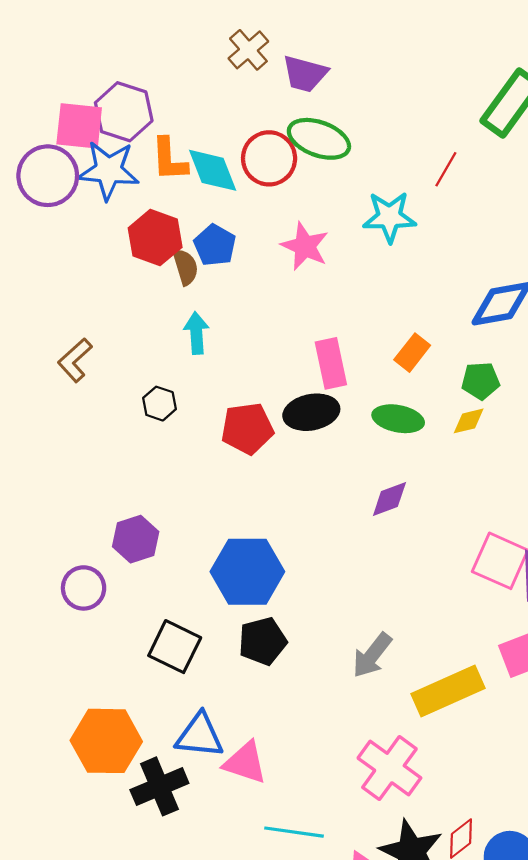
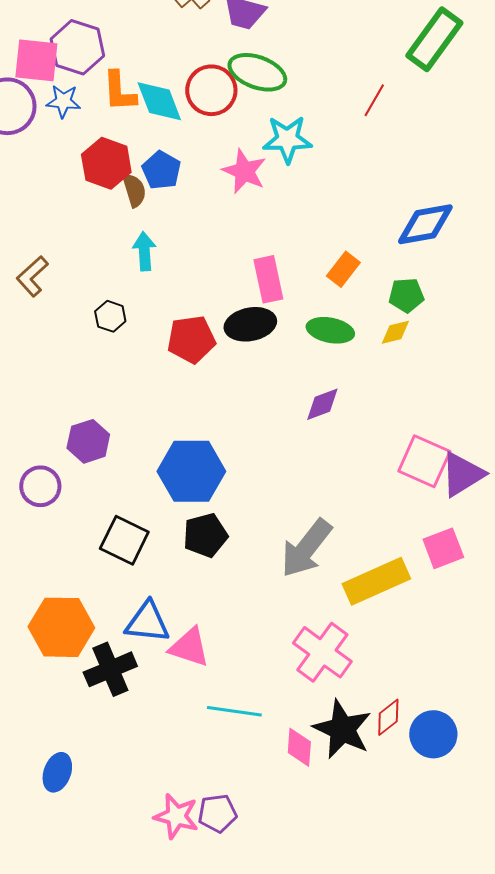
blue star: (108, 170) -> (63, 101), size x0.6
cyan star: (389, 217) -> (287, 139), moved
gray arrow: (372, 655) -> (306, 548), size x1.4

